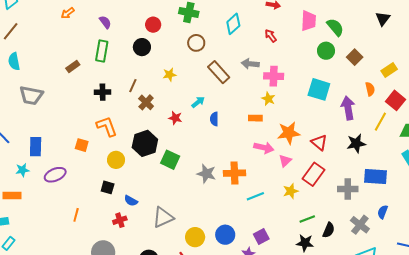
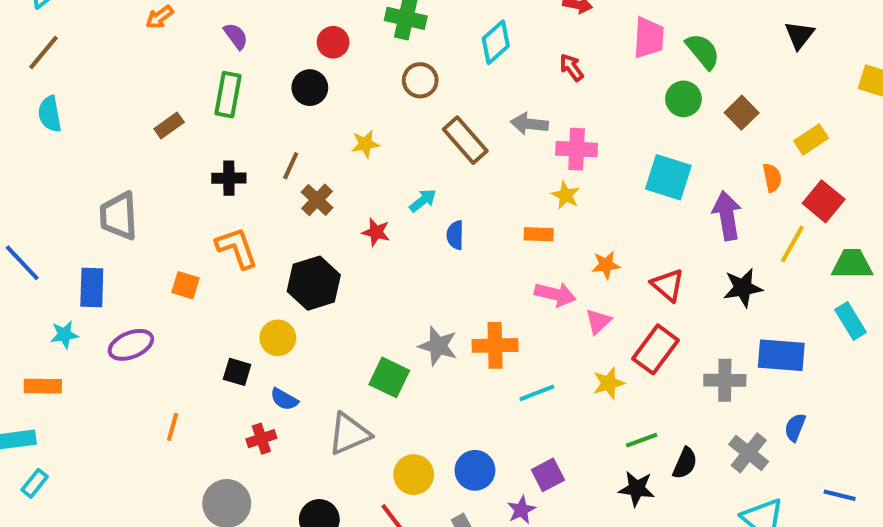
gray trapezoid: (31, 95) -> (119, 216), moved, turned 75
orange star: (289, 133) -> (606, 265), size x0.6
yellow circle: (116, 160) -> (278, 338), moved
green square: (170, 160) -> (389, 377), moved

